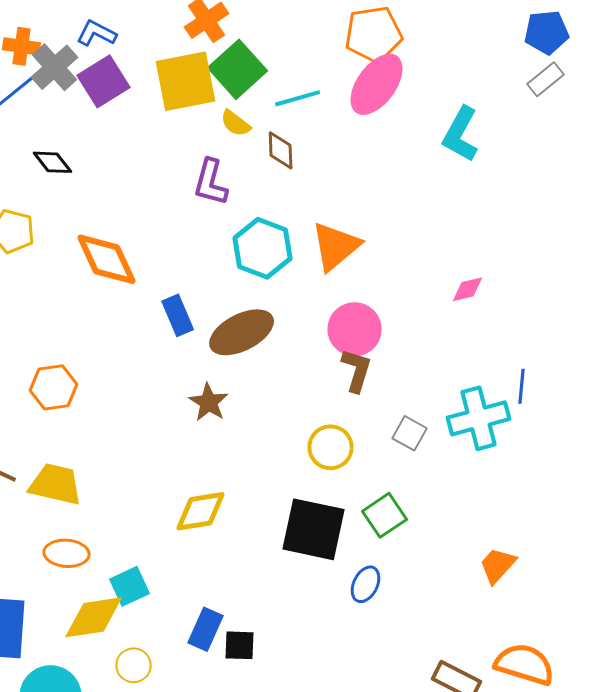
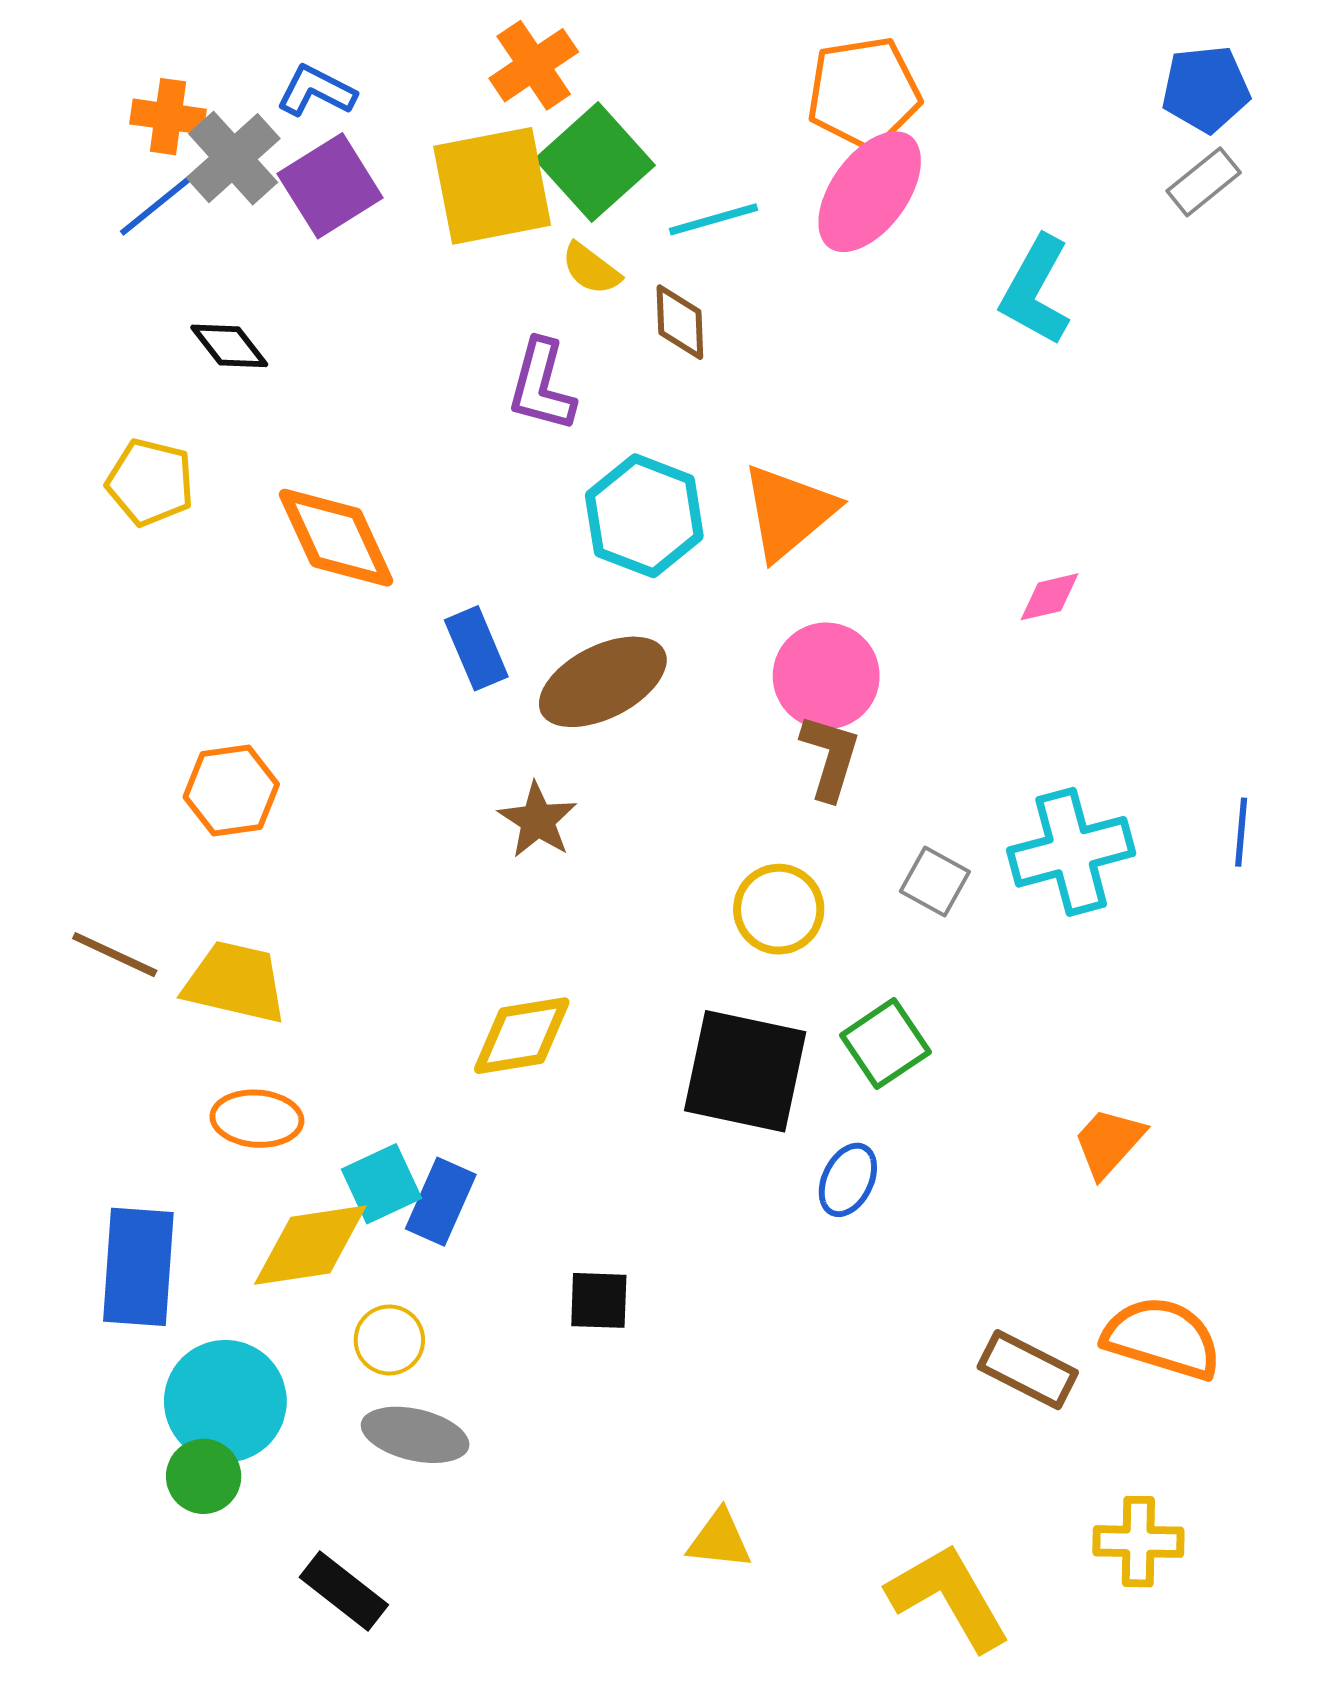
blue line: (522, 386) -> (1241, 832), moved
blue rectangle: (206, 629) -> (441, 1202), moved

